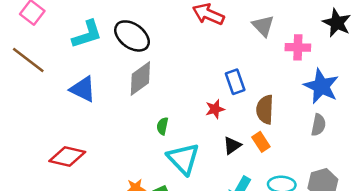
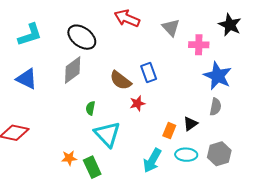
black ellipse: (132, 36) -> (82, 37), moved
red star: (215, 109) -> (137, 103), moved
brown semicircle: (265, 110) -> (121, 80), moved, turned -55
orange rectangle: (261, 142) -> (169, 131), moved, turned 56
black triangle: (232, 145) -> (190, 124), moved

